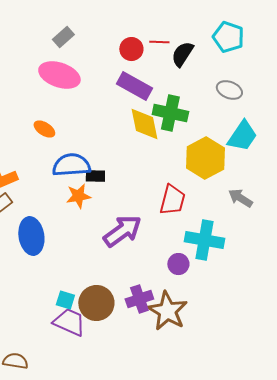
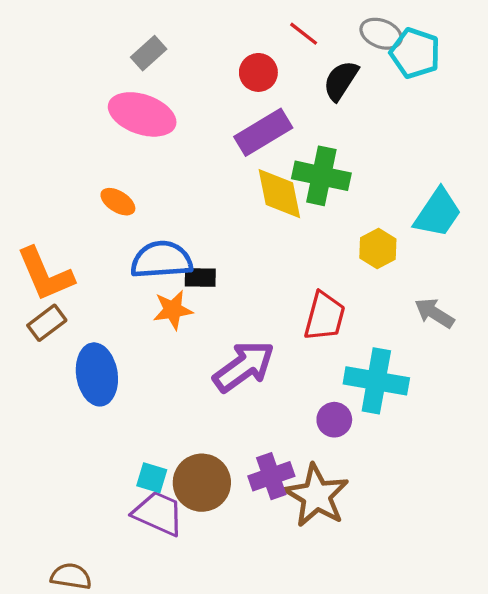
red line: (159, 42) -> (304, 34), moved, turned 36
purple rectangle: (134, 86) -> (263, 132), turned -60
gray ellipse: (229, 90) -> (381, 34), moved
yellow hexagon: (205, 158) -> (378, 248), size x0.6

